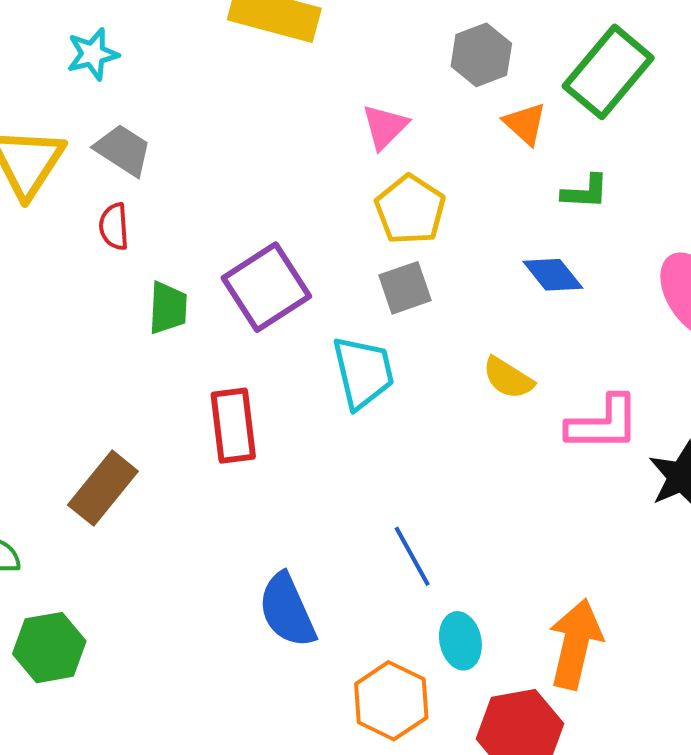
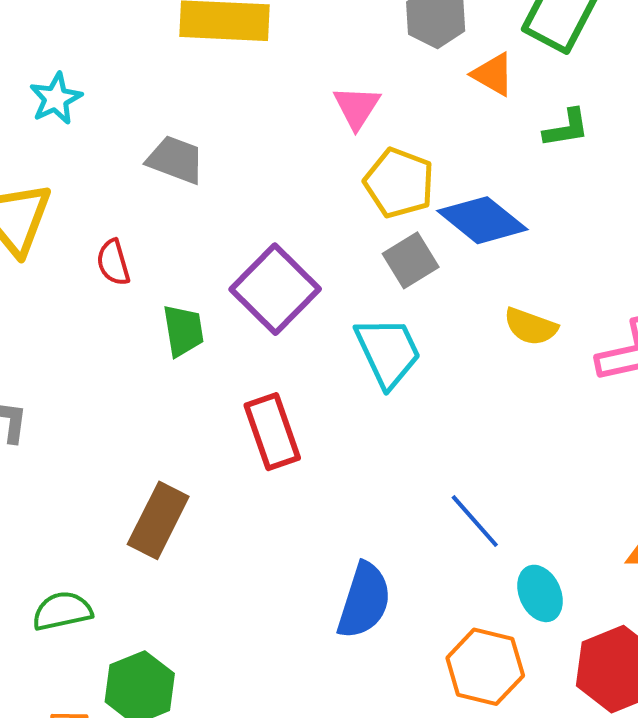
gray trapezoid: (123, 150) -> (175, 160), moved
blue diamond: (553, 275) -> (482, 220), moved, size x1.4
blue semicircle: (287, 610) -> (364, 601), turned -126

